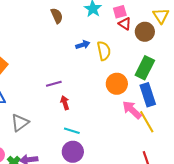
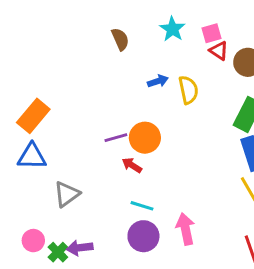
orange circle: (117, 84) -> (145, 138), moved
red arrow: (65, 103) -> (132, 165), turned -40
pink arrow: (132, 110) -> (185, 229), moved, turned 35

